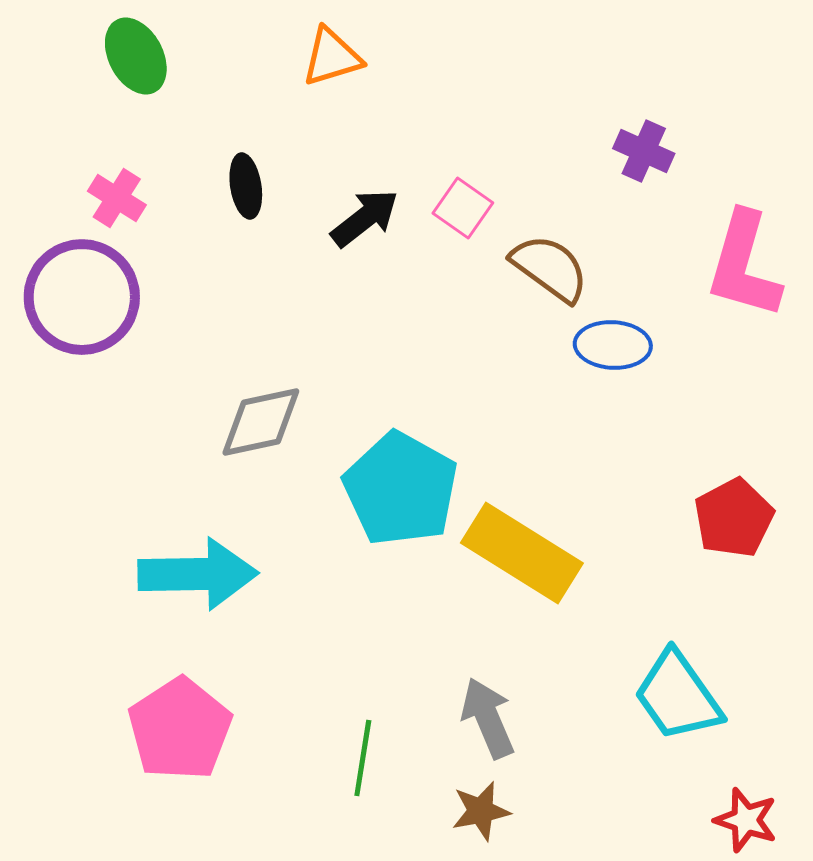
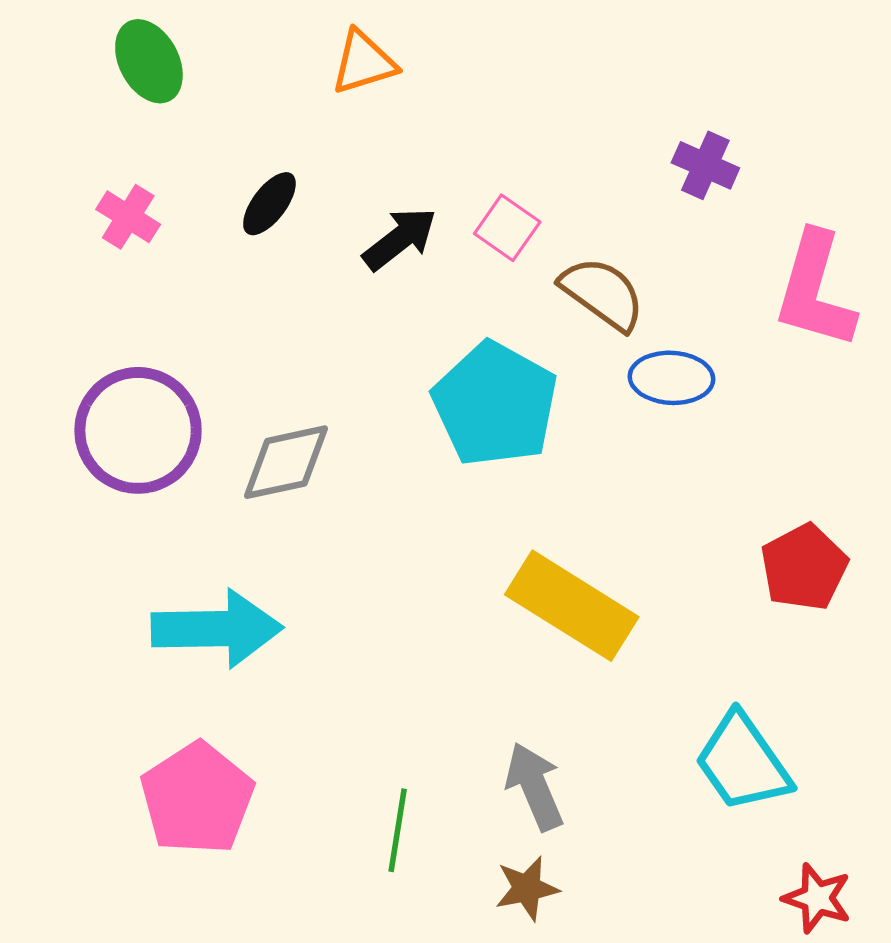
black ellipse: (246, 186) -> (269, 204), turned 46
purple circle: (82, 297) -> (138, 430), moved
cyan pentagon: (401, 489) -> (495, 404), moved

